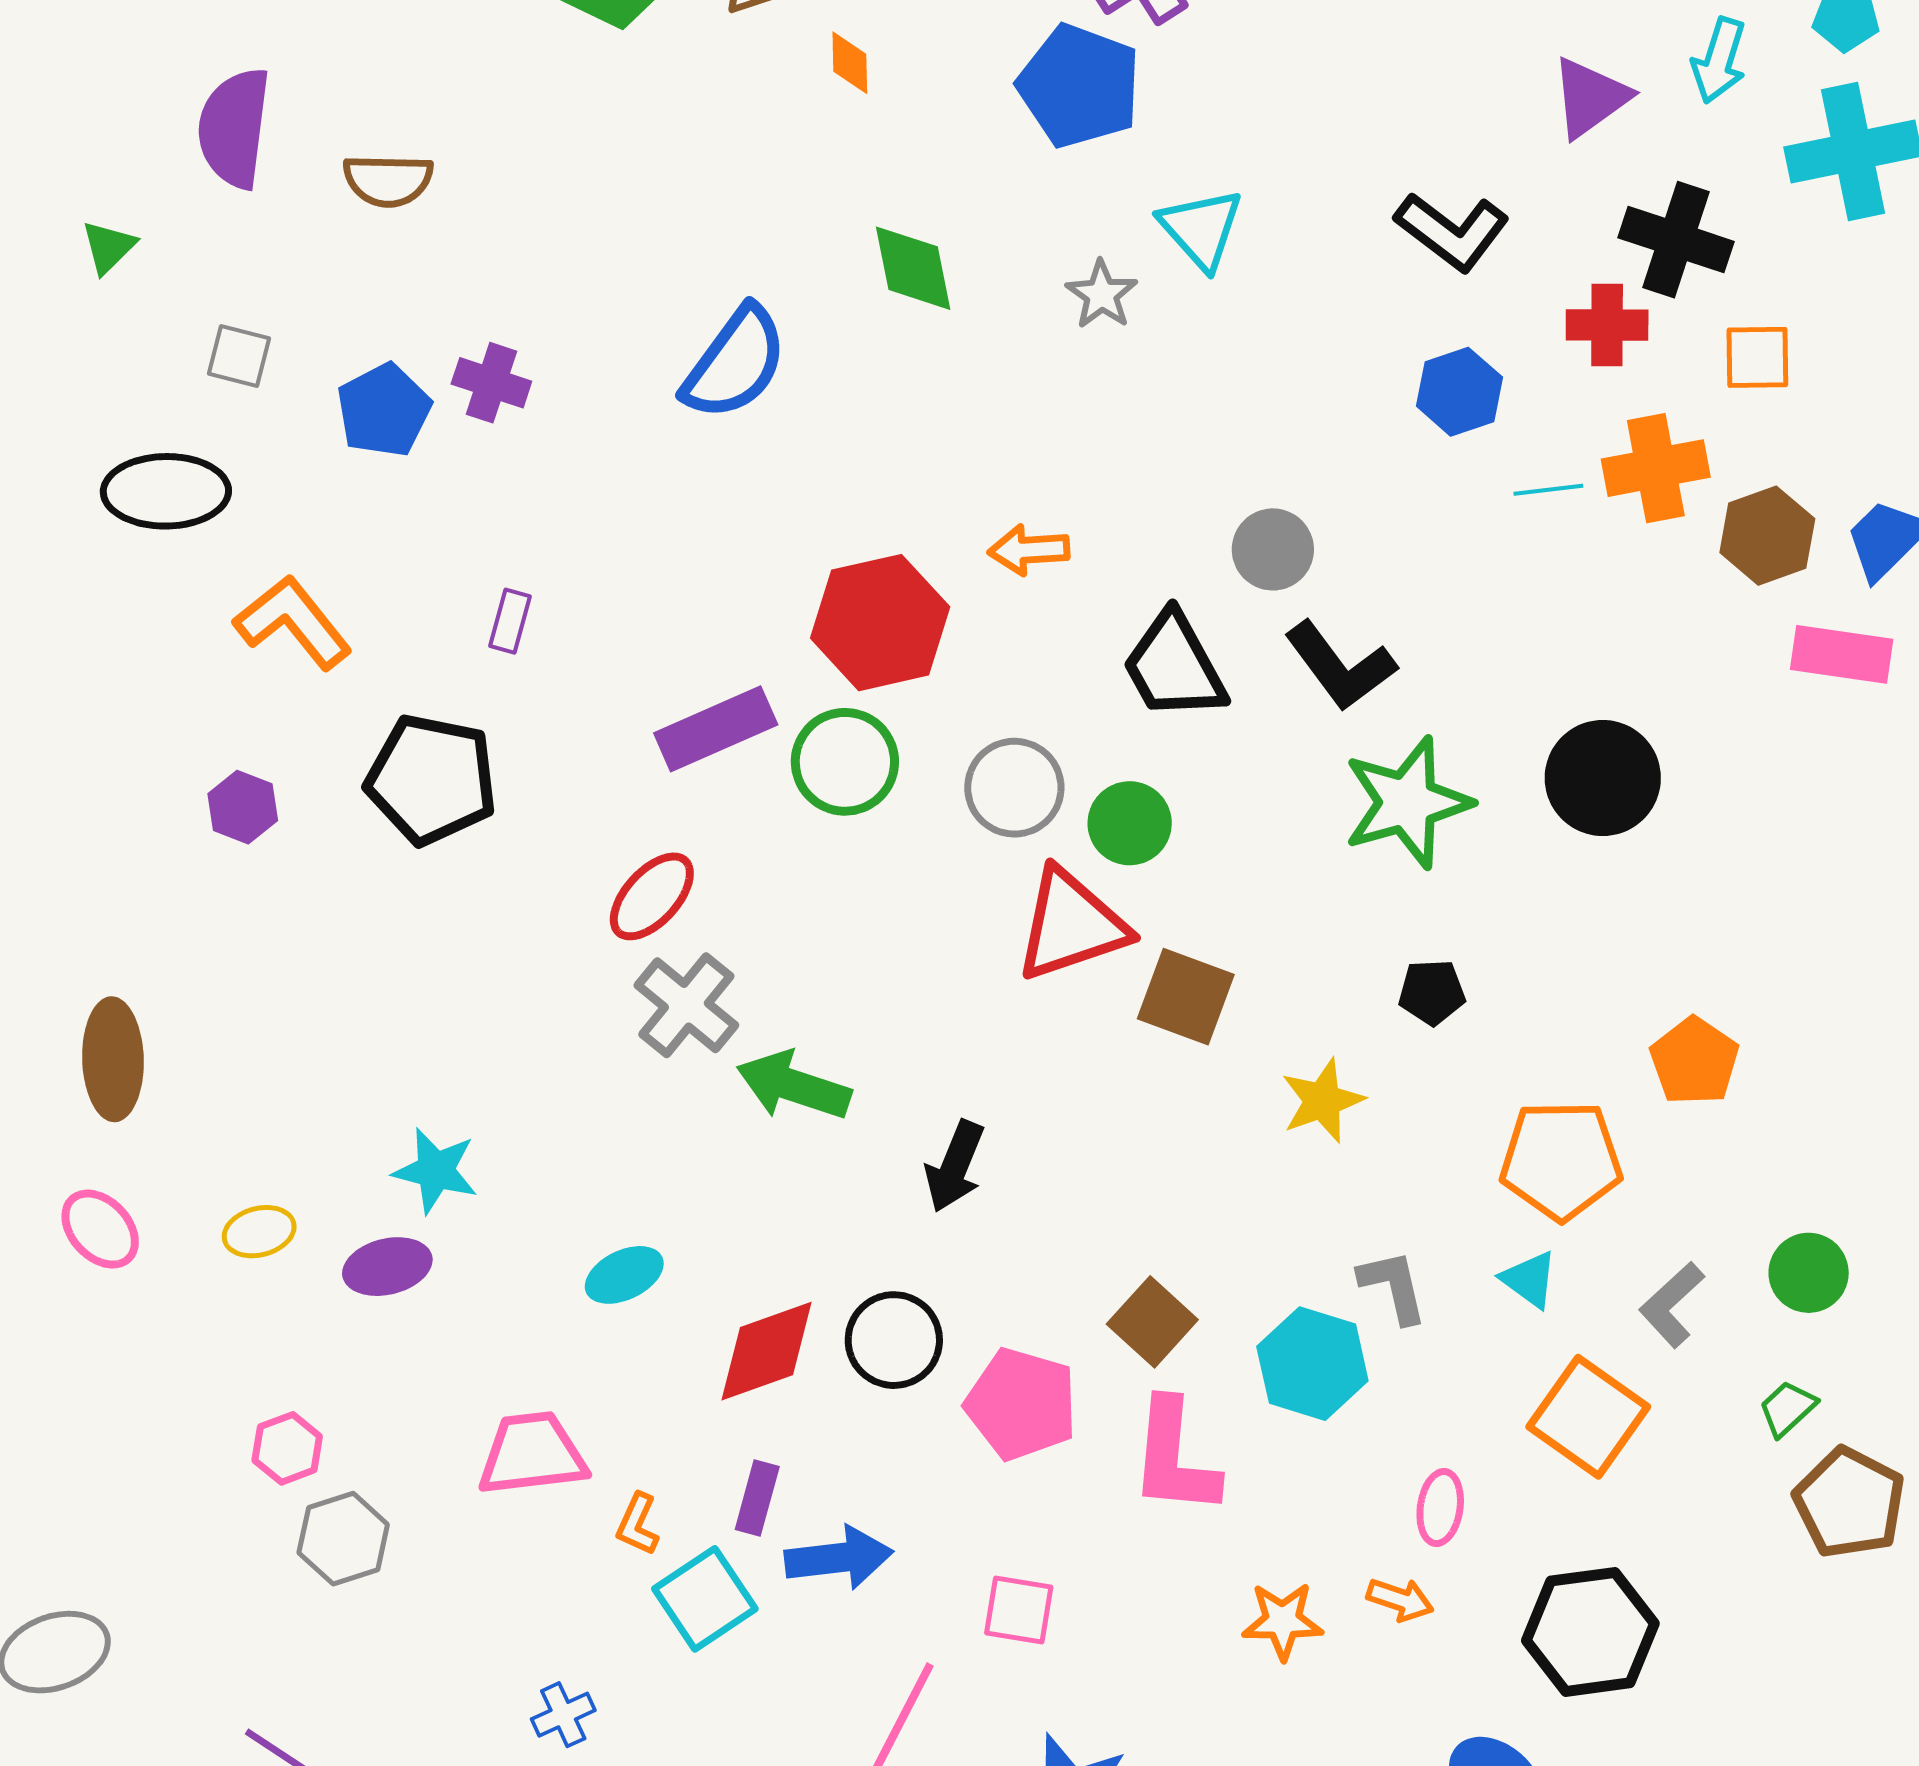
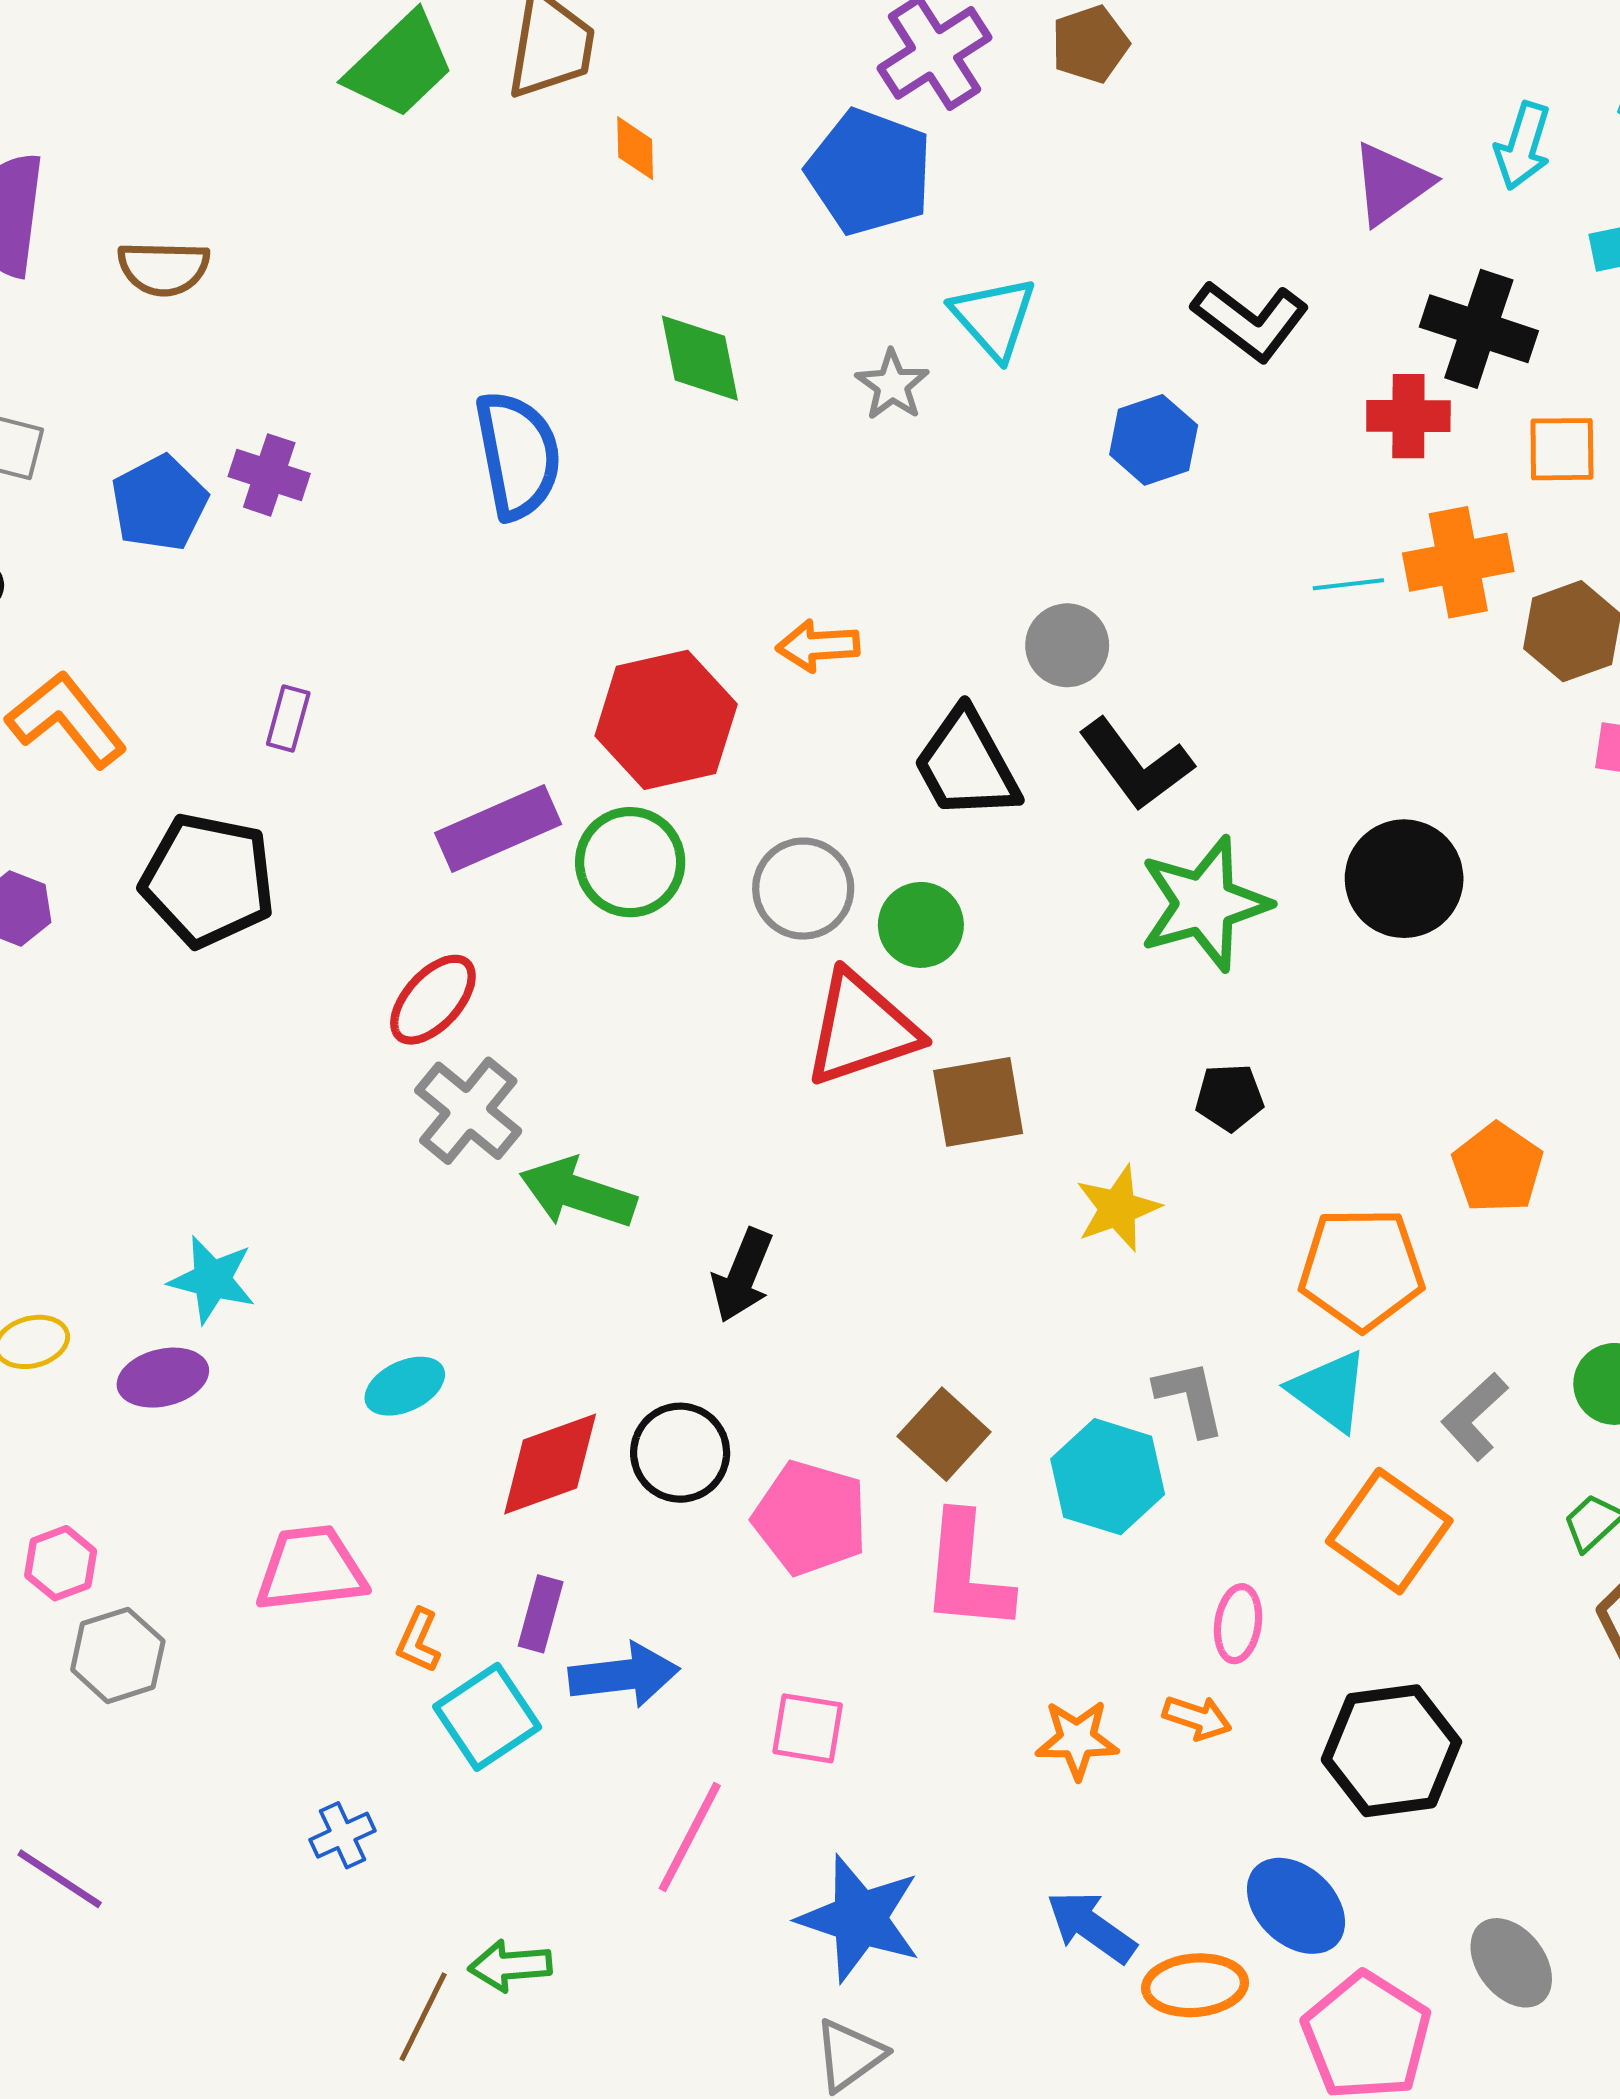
blue semicircle: (735, 363) -> (518, 455), turned -47
blue hexagon: (1459, 392) -> (1154, 440), moved
brown square: (1186, 997) -> (978, 1102), turned -30
cyan triangle: (1529, 1279) -> (1329, 1391), size x1.4

